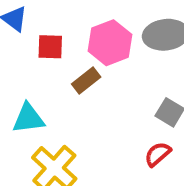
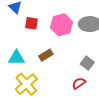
brown rectangle: (86, 81) -> (46, 55), moved

